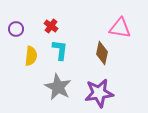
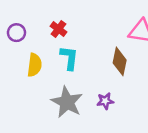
purple star: (99, 93) -> (105, 101), moved, size x0.5

